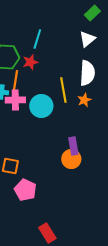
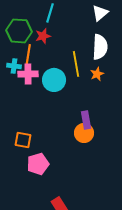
pink pentagon: (25, 190) -> (38, 164), turned 30

